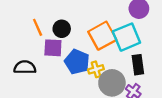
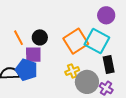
cyan square: (126, 37) -> (97, 41), turned -35
blue pentagon: (77, 62) -> (26, 70), moved

